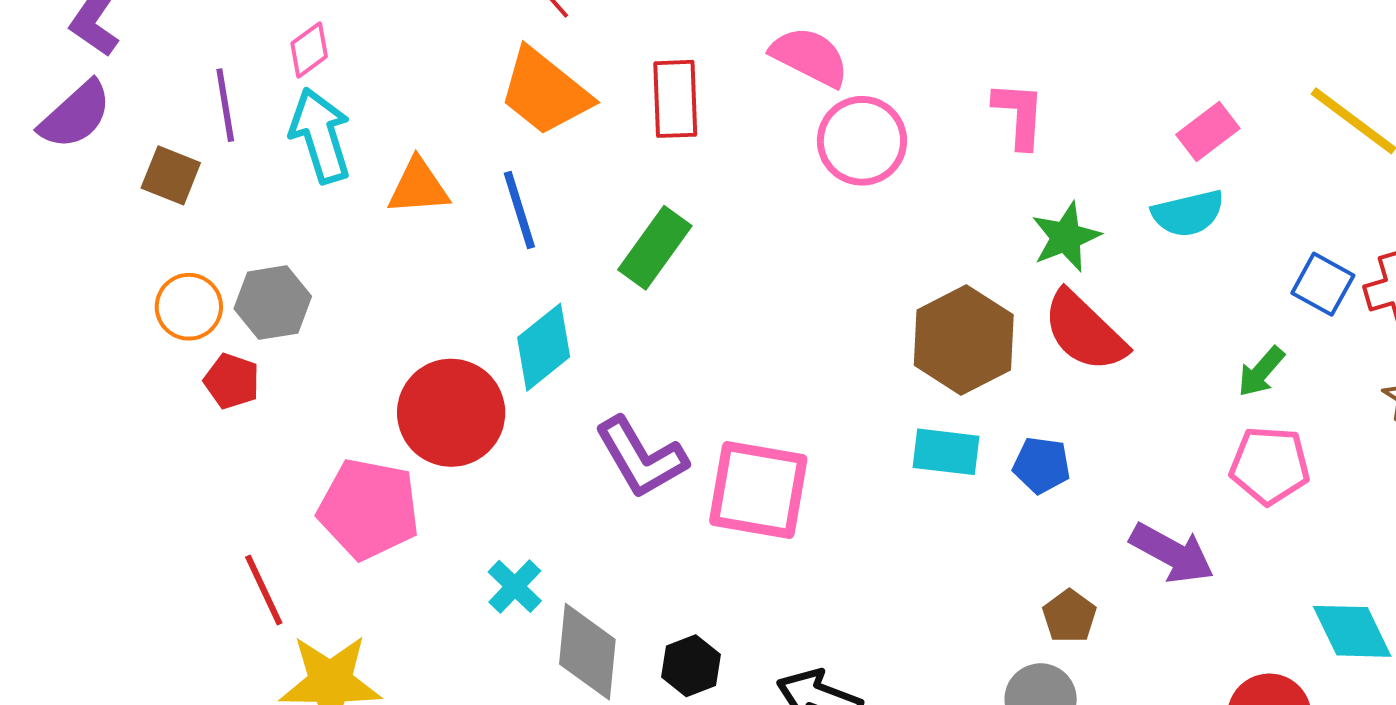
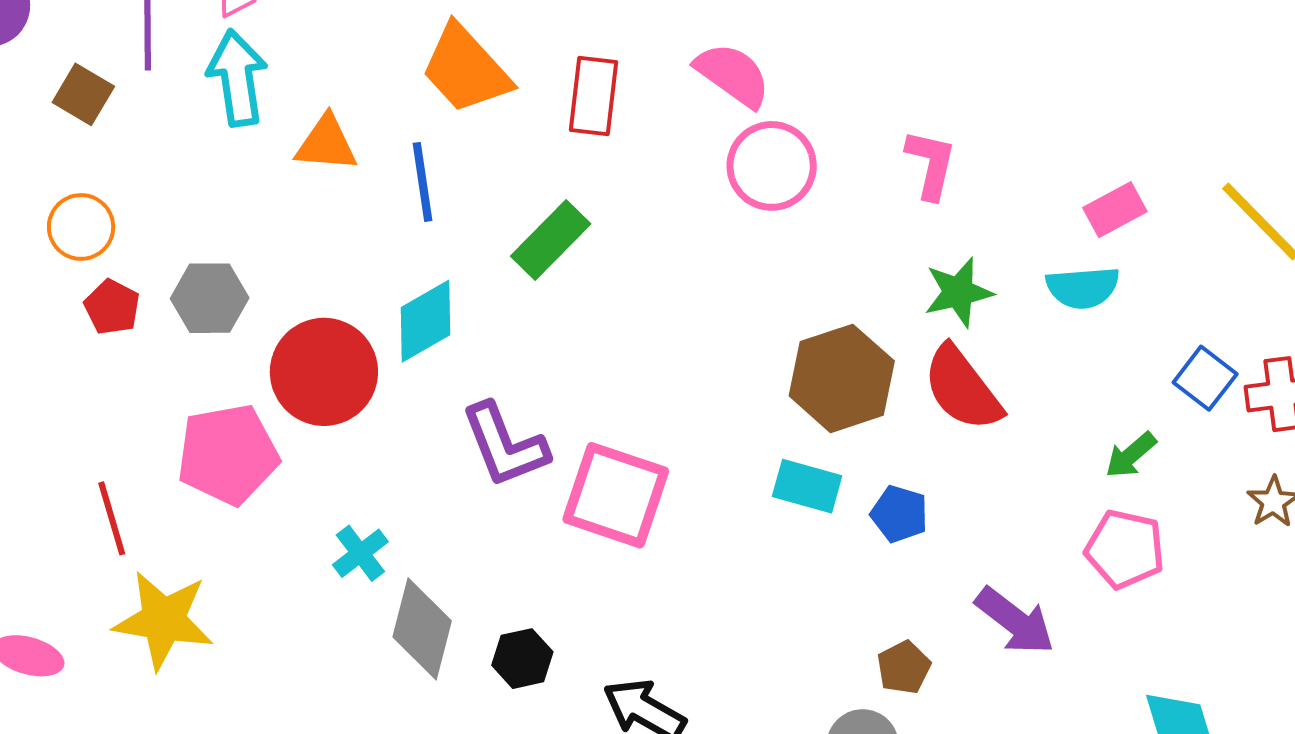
gray hexagon: (273, 303) -> (210, 298), moved
pink pentagon: (369, 509) -> (228, 454), turned -30

